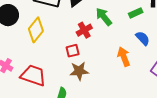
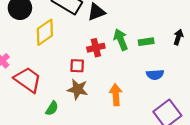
green rectangle: (136, 13) -> (146, 42), moved
blue semicircle: (143, 38) -> (155, 75), turned 112
orange arrow: (124, 57) -> (116, 95), moved

